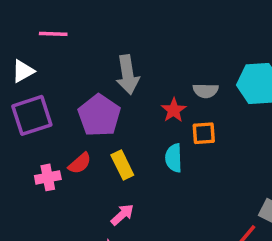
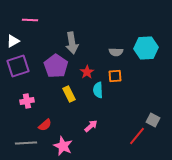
red star: (174, 110) -> (87, 72), moved
red semicircle: (80, 163) -> (45, 125), moved
pink arrow: (122, 215) -> (91, 126), moved

